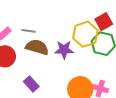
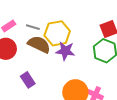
yellow hexagon: (85, 34) -> (57, 33), moved

